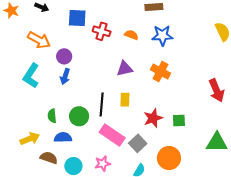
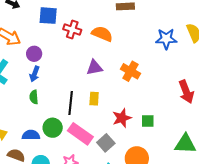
orange semicircle: (131, 35) -> (102, 34), size x1.5
blue star: (162, 36) -> (166, 39), moved
green semicircle: (52, 116) -> (34, 97), moved
green circle: (79, 116) -> (53, 128), moved

